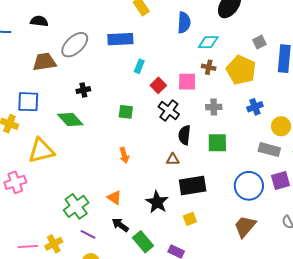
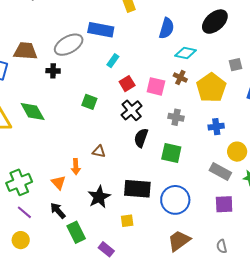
gray ellipse: (75, 45) -> (69, 45), moved
brown trapezoid: (44, 62) -> (25, 51), moved
green diamond: (70, 120) -> (33, 112), moved
orange arrow: (124, 155) -> (76, 167), moved
brown triangle: (173, 159) -> (99, 152), moved
blue circle: (249, 186) -> (175, 200), moved

